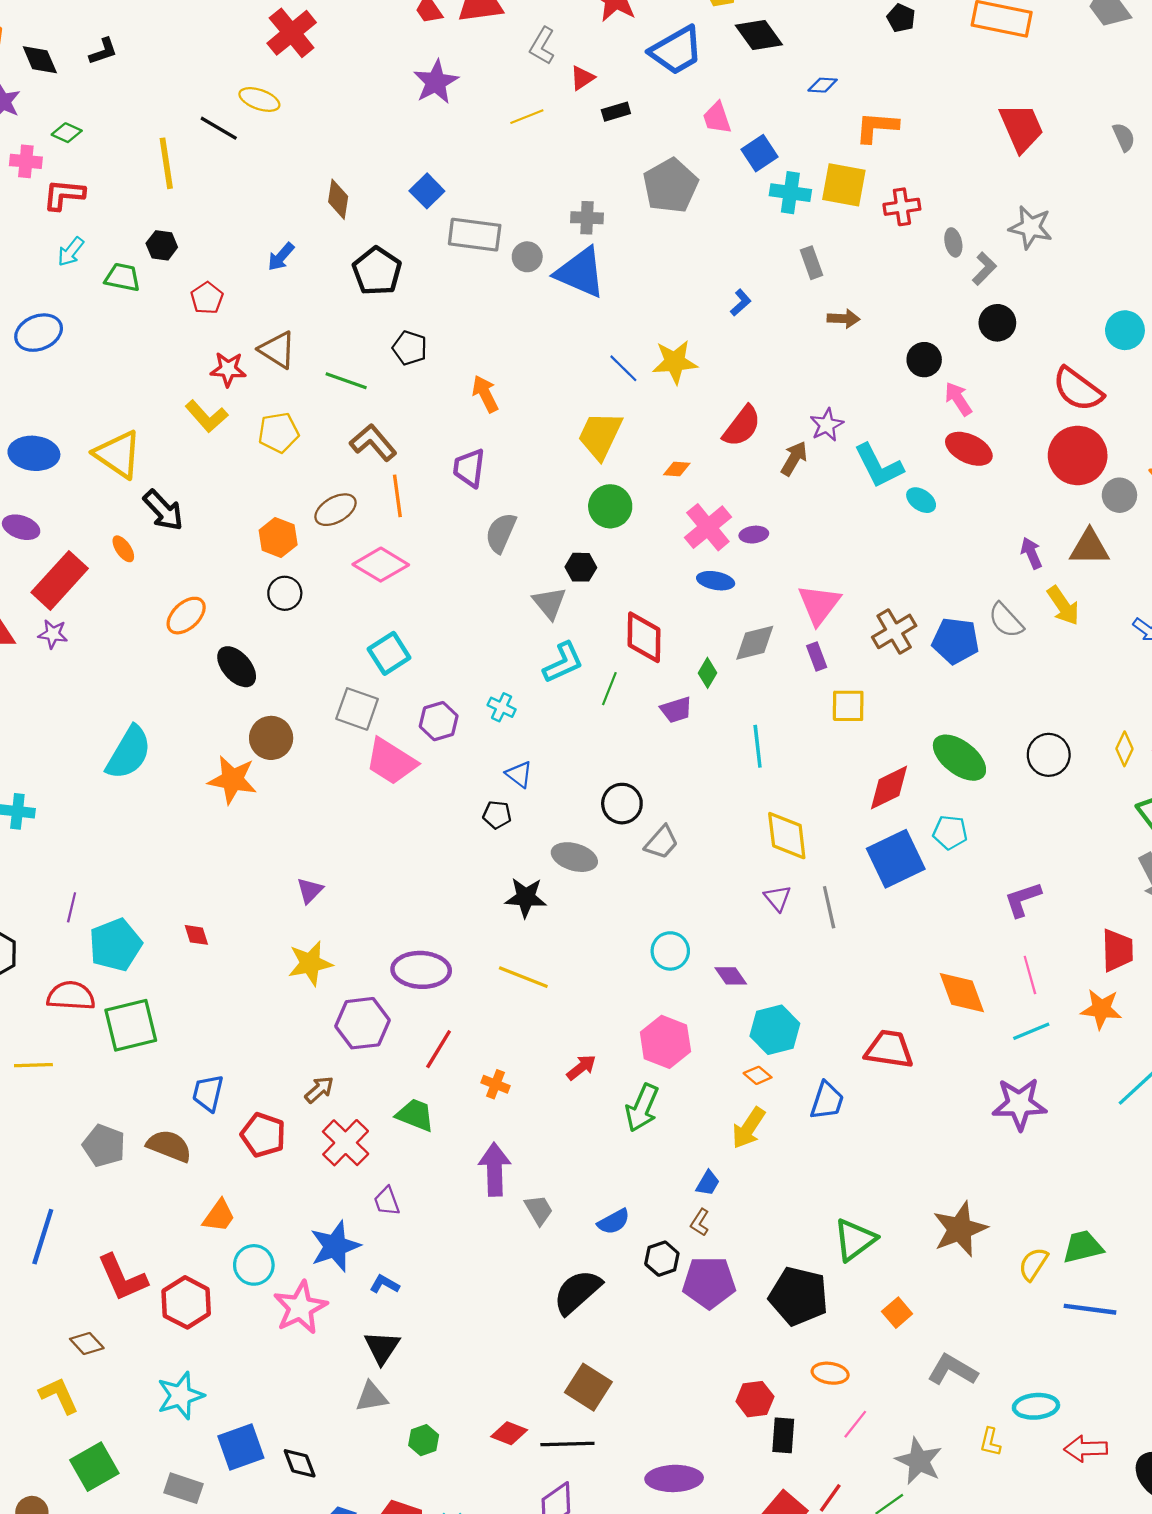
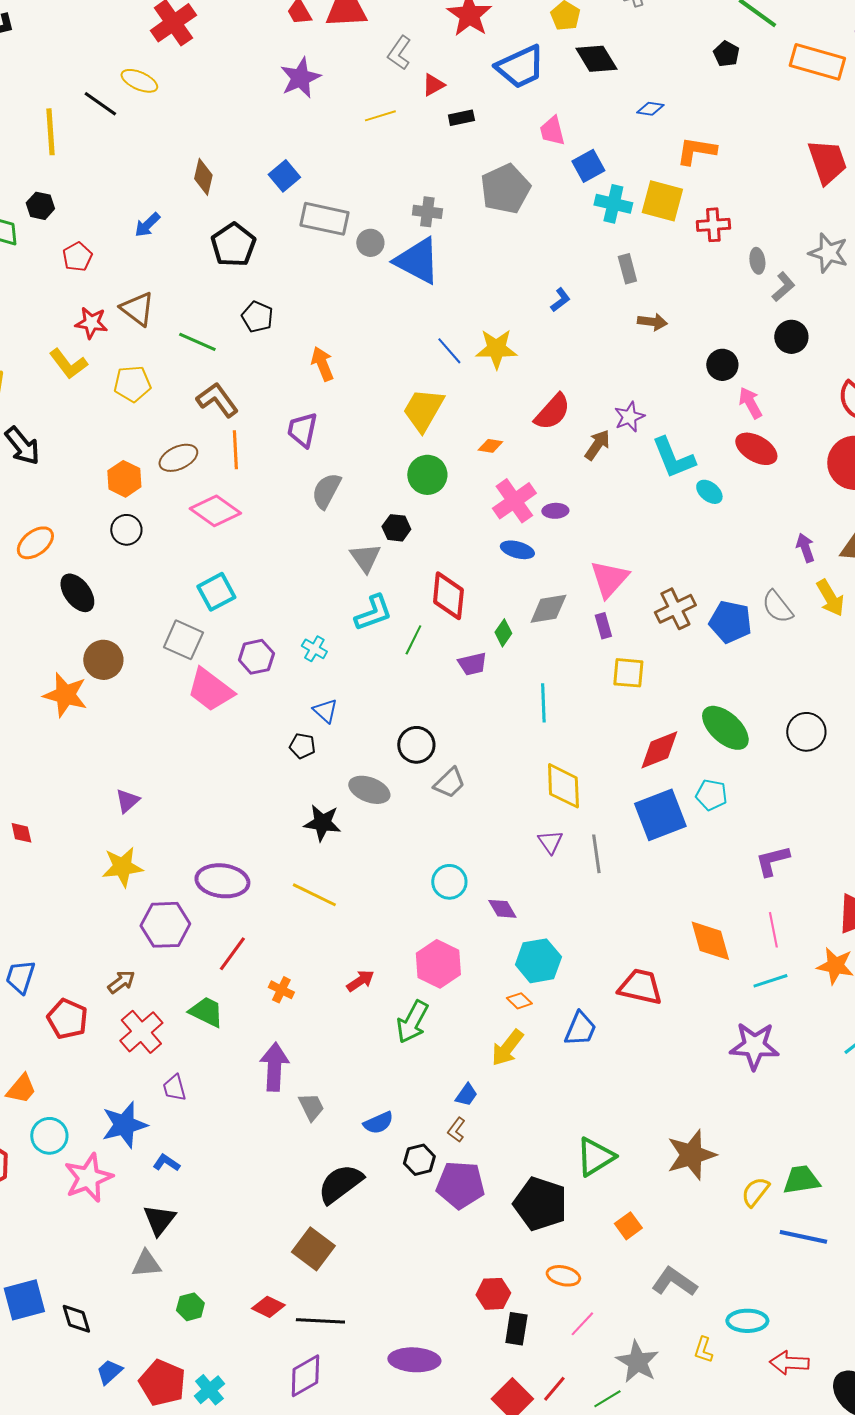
brown square: (588, 1387) -> (313, 1249), moved

